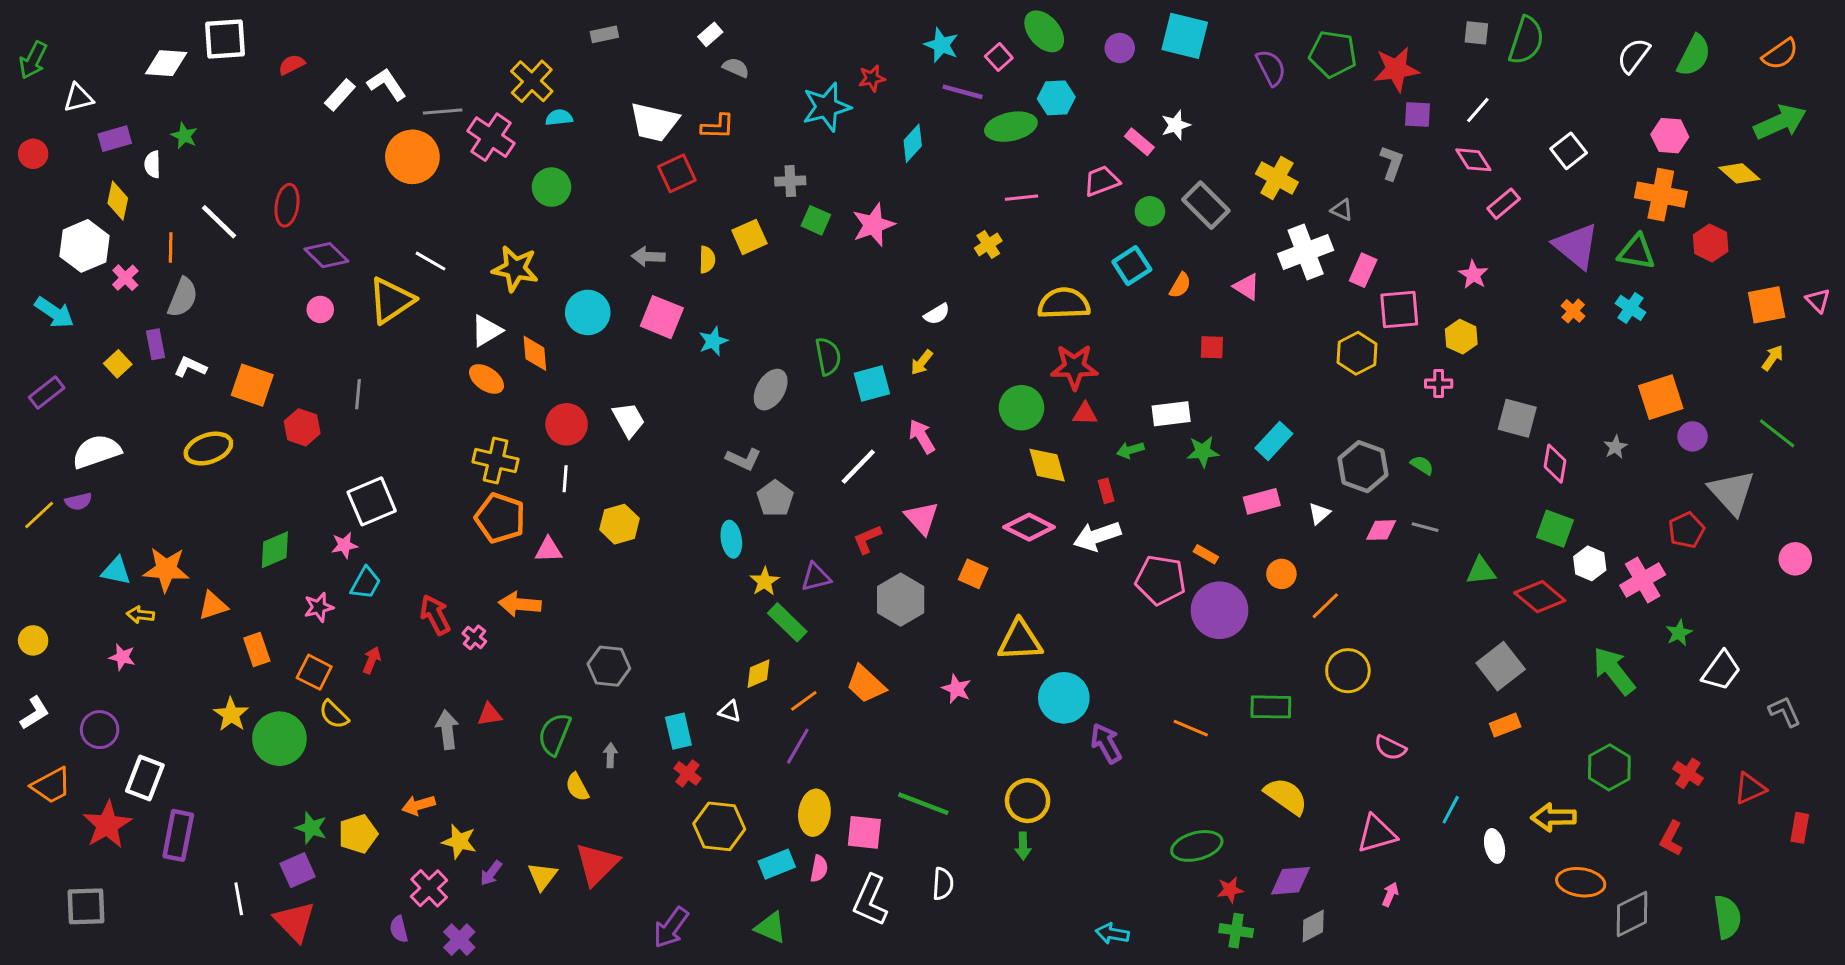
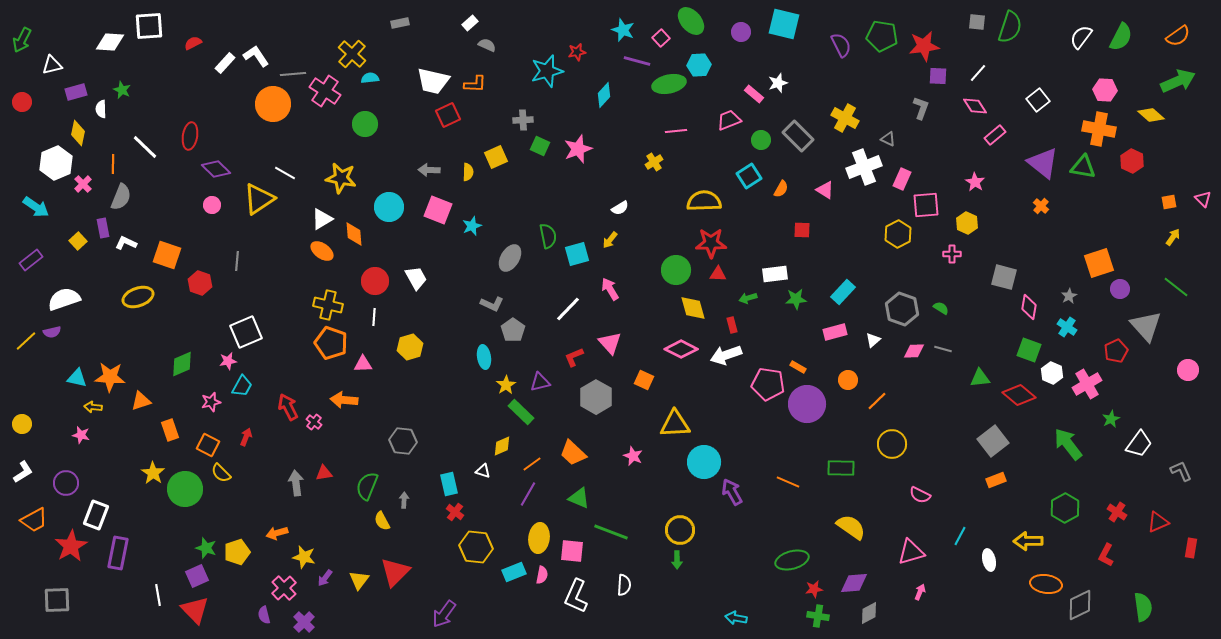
orange square: (1767, 305) -> (1169, 202), size x0.6
cyan cross: (1631, 308) -> (1067, 327), moved
green triangle: (771, 928) -> (579, 498), moved

